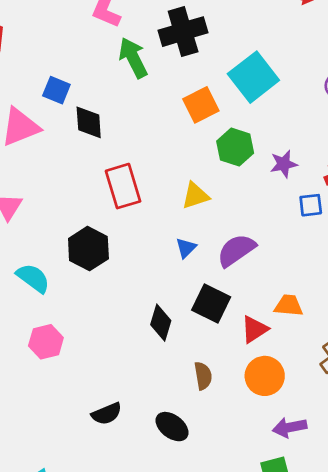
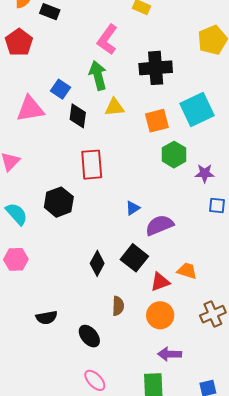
green arrow: (133, 58) -> (98, 75), moved
yellow triangle: (195, 196) -> (114, 107), moved
blue triangle: (186, 248) -> (133, 208), moved

